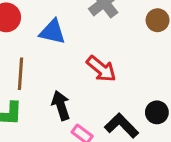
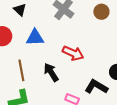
black arrow: (61, 105) -> (51, 72), moved

